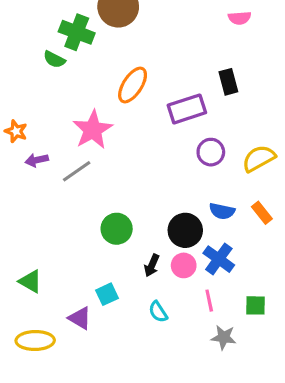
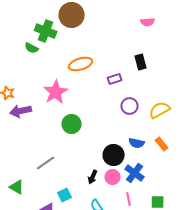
orange ellipse: (133, 85) -> (81, 64), turned 40
purple rectangle: (187, 109) -> (115, 79), size x0.6
purple arrow: (37, 160) -> (21, 111), size x1.5
gray line: (77, 171) -> (46, 163), moved
green circle: (117, 229) -> (72, 124), moved

